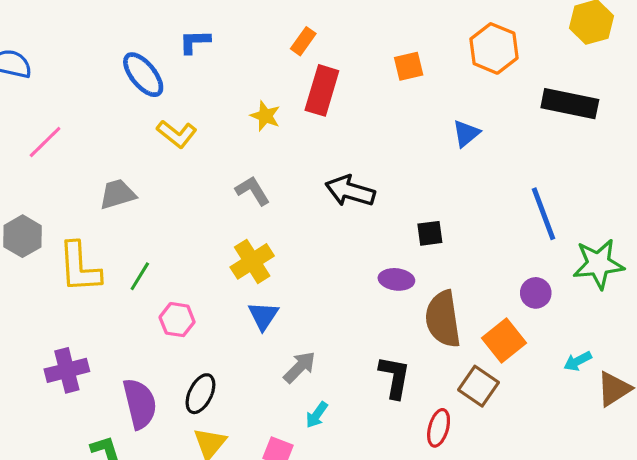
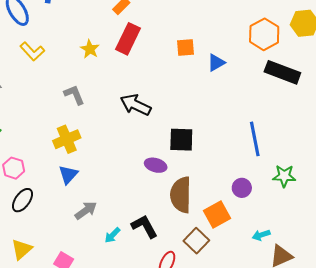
orange hexagon: (494, 48) -> (264, 34), moved
orange square: (409, 66) -> (185, 48), moved
blue triangle: (466, 134) -> (216, 63), moved
black square: (430, 233) -> (181, 140), size x1.5
green star: (598, 264) -> (284, 176), size x0.7
black L-shape: (395, 377) -> (144, 226), turned -48
black ellipse: (200, 394) -> (22, 200), moved
cyan arrow: (317, 415) -> (112, 235), moved

